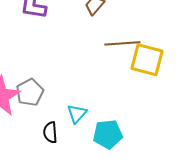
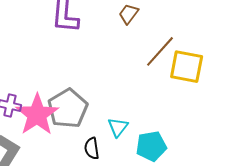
brown line: (122, 43) -> (160, 51), turned -40
gray pentagon: (30, 92) -> (68, 108), size x1.4

